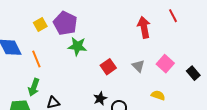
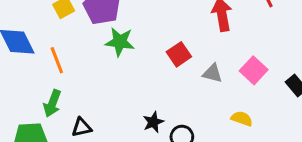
gray triangle: (138, 66) -> (212, 73), turned -32
red square: (108, 67) -> (179, 54), moved

